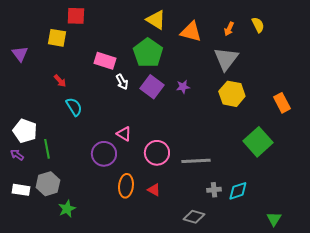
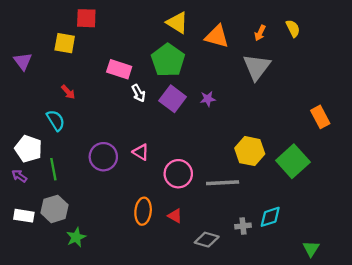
yellow hexagon: (232, 94) -> (250, 151), moved
cyan semicircle: (74, 107) -> (56, 120), moved
purple circle: (104, 154) -> (103, 157), moved
gray cross: (214, 190) -> (243, 226), moved
gray diamond: (194, 217) -> (207, 240), moved

